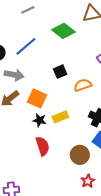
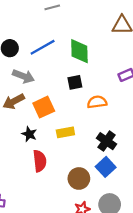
green diamond: (63, 31) -> (79, 51), moved, turned 40
orange square: (37, 98) -> (44, 107), turned 30
black star: (40, 120) -> (29, 134), moved

